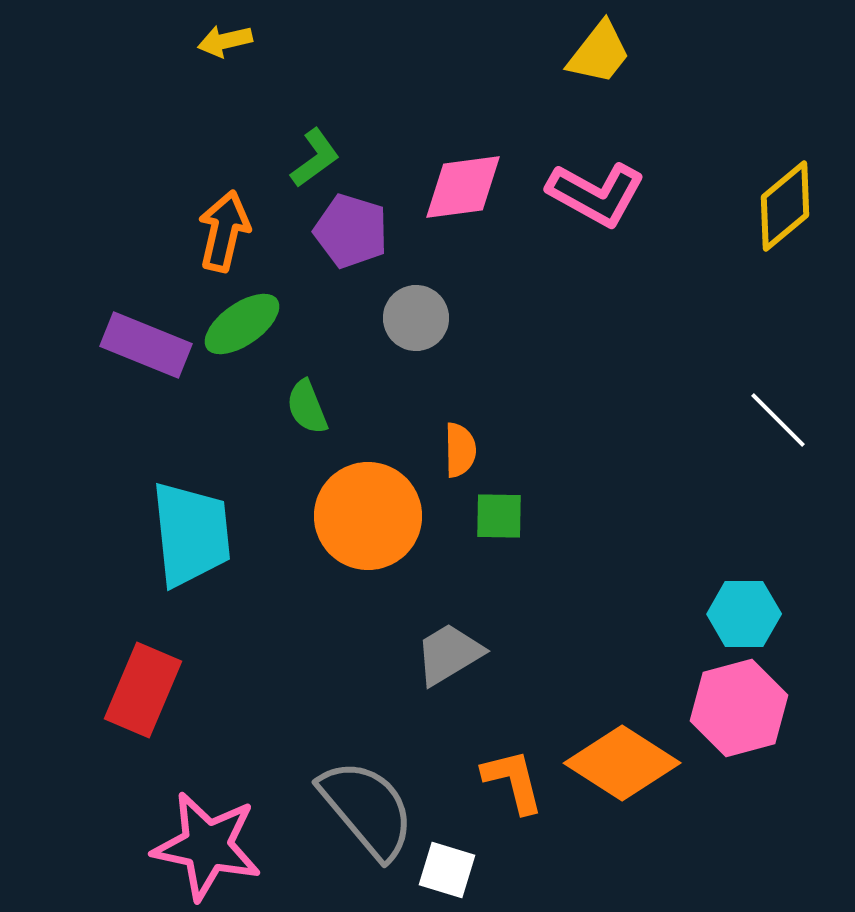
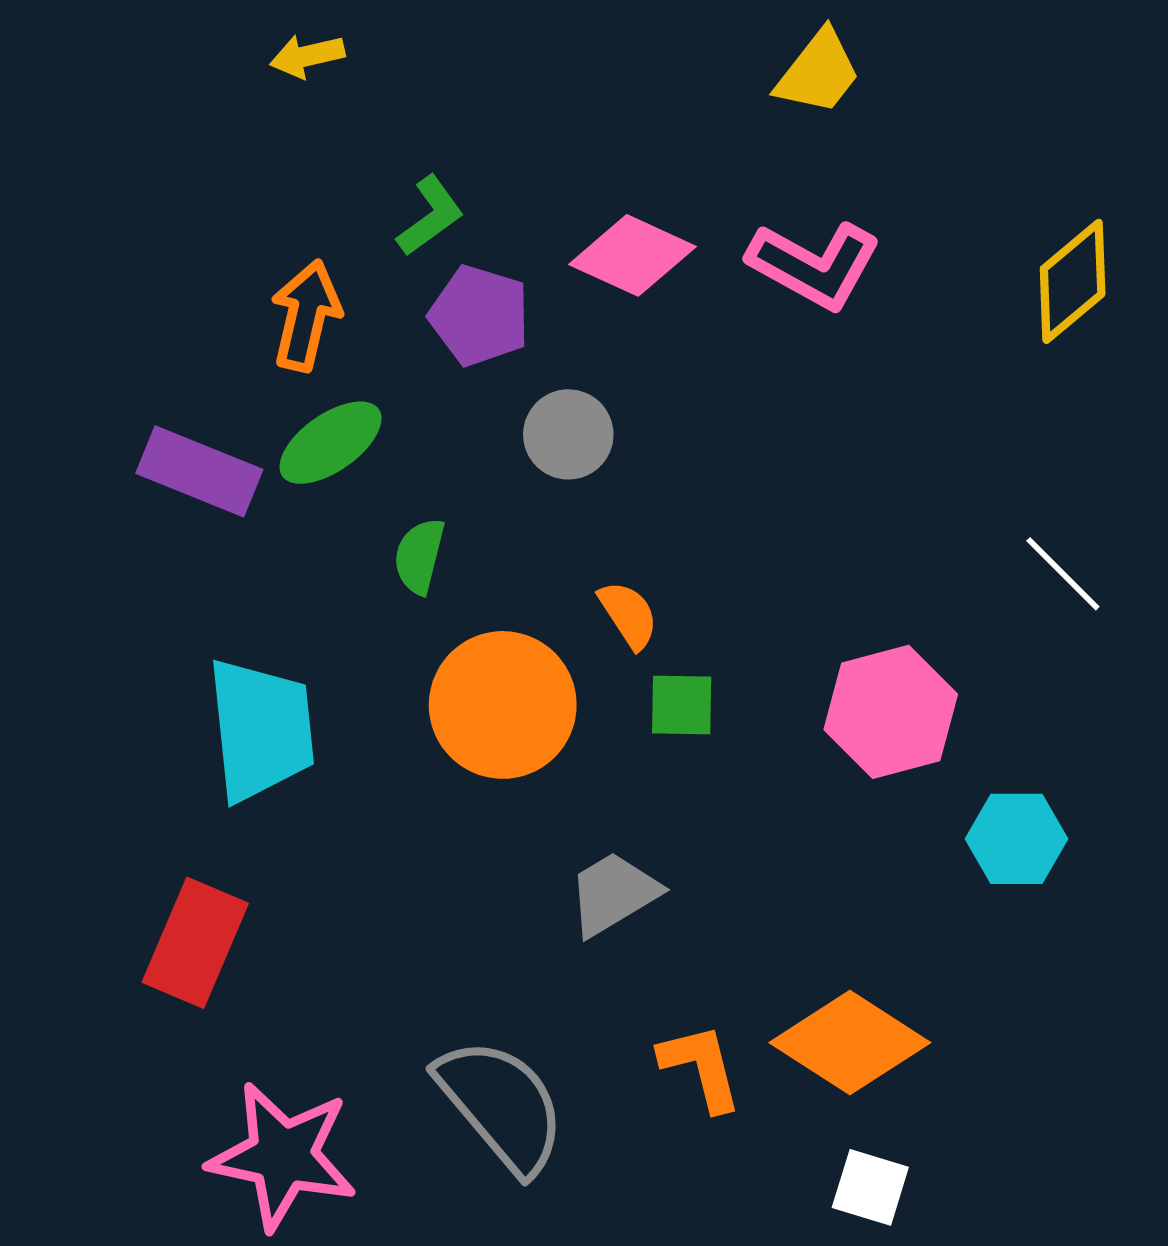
pink diamond: (463, 187) -> (633, 255), turned 32
green semicircle: (307, 407) -> (419, 556), turned 36
orange semicircle: (460, 450) -> (628, 615), turned -32
pink hexagon: (739, 708) -> (891, 712), moved
white square: (447, 870) -> (870, 1187), moved

